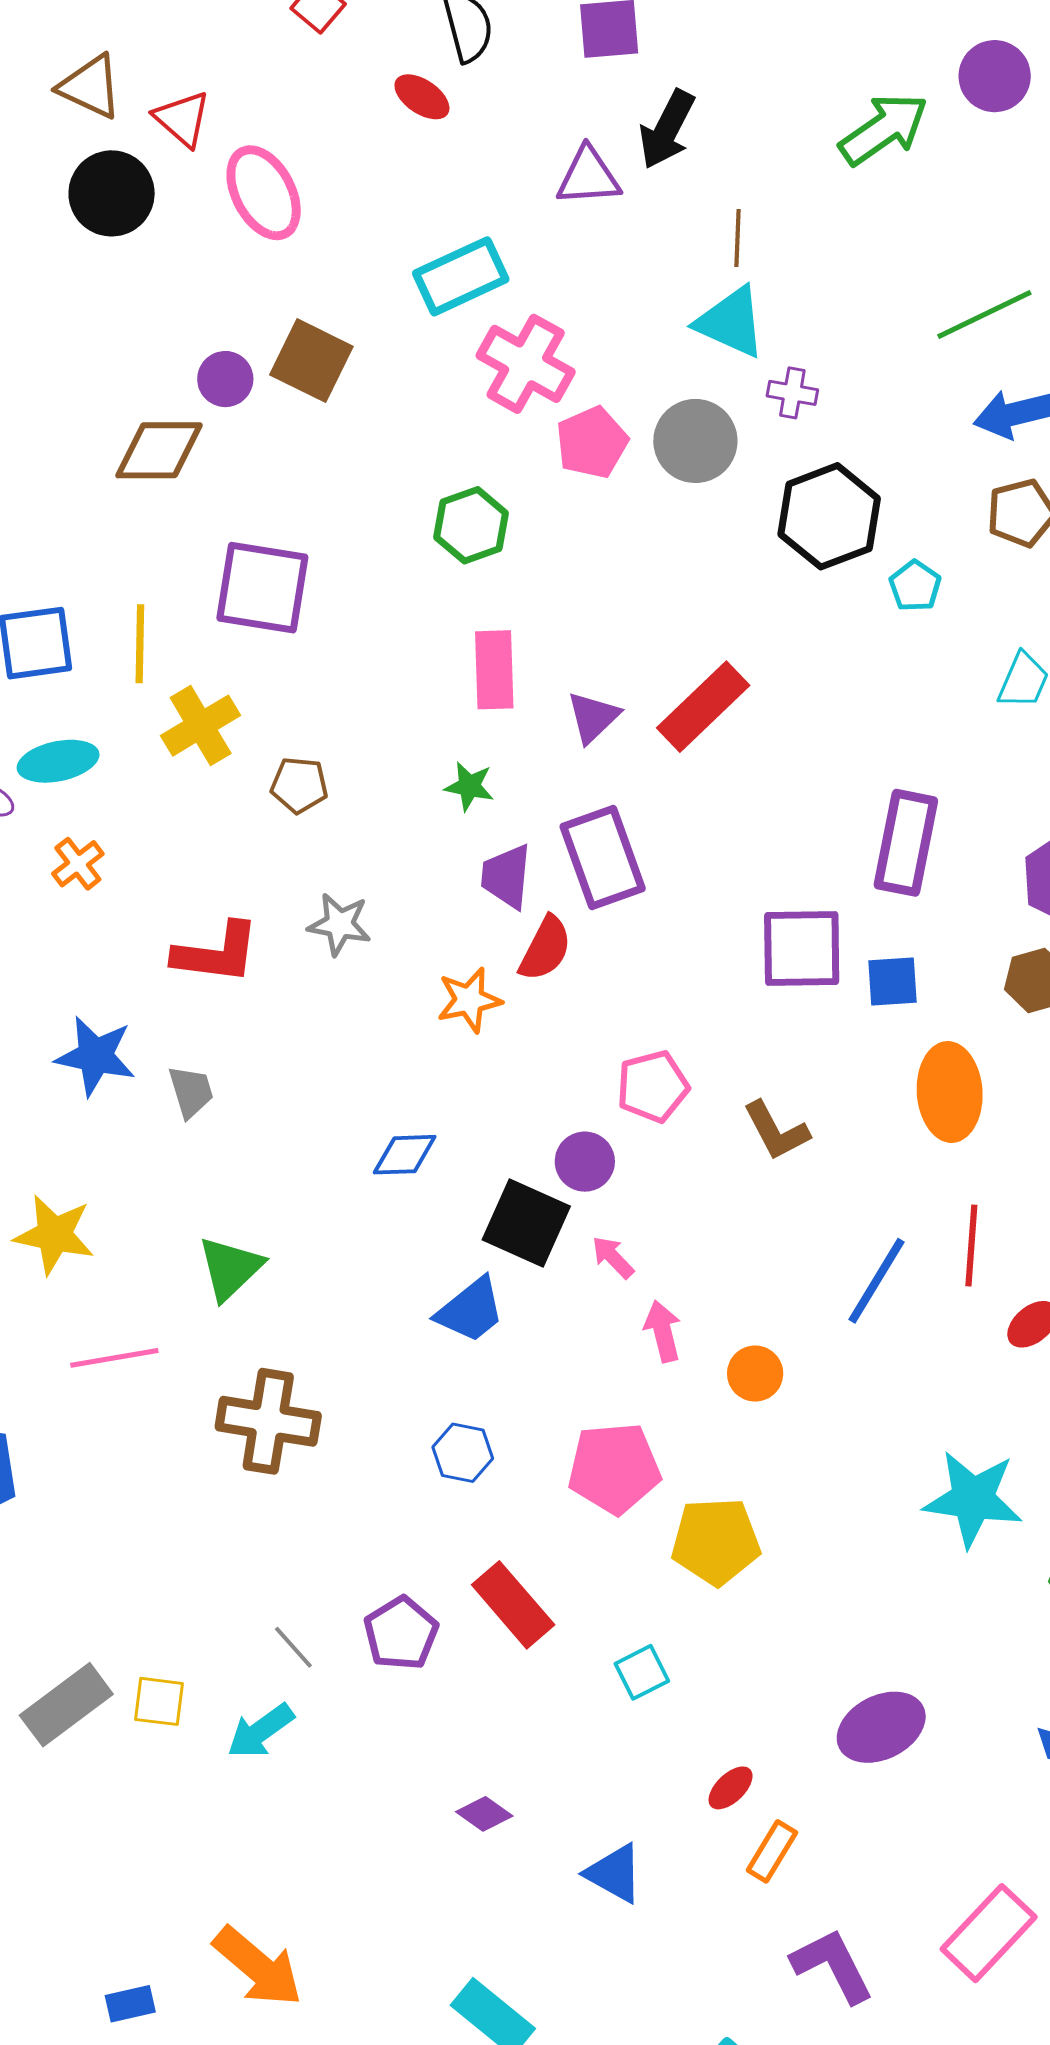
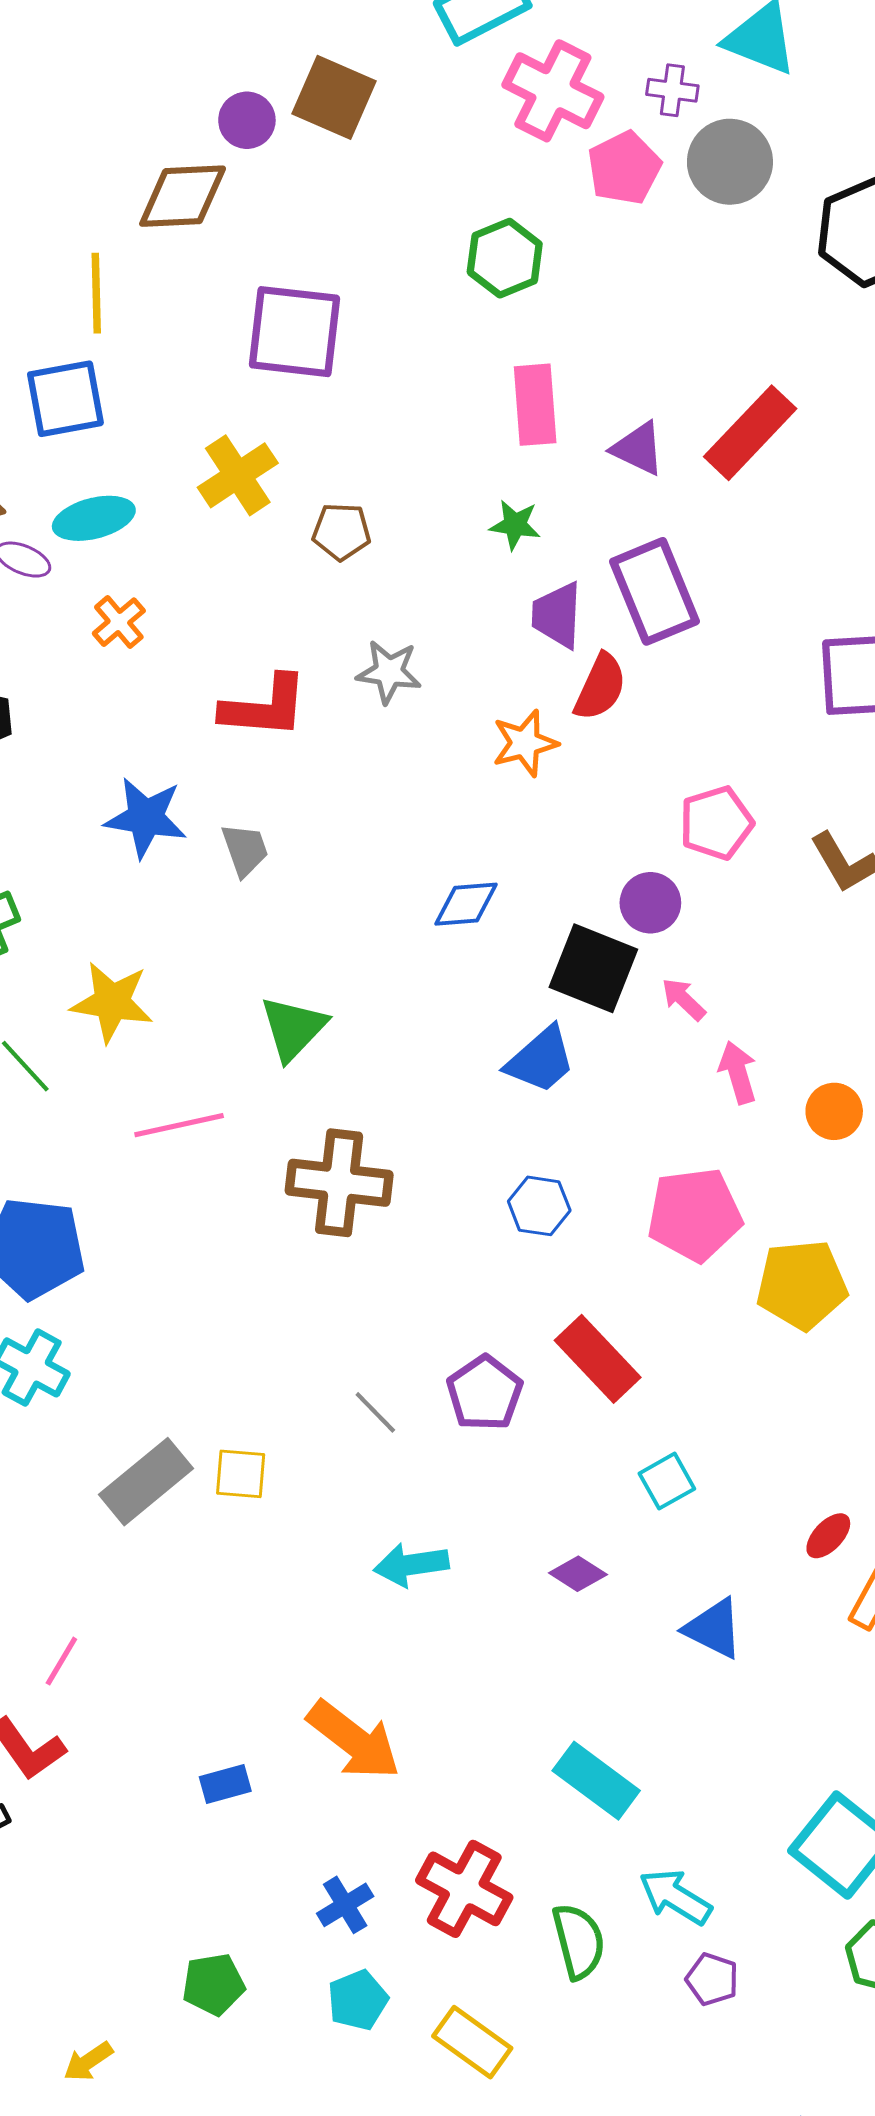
purple cross: (792, 393) -> (672, 90), moved
yellow line: (140, 644) -> (96, 293), moved
purple triangle: (593, 717) -> (638, 449), turned -48
cyan square: (642, 1672) -> (667, 1481), moved
cyan arrow: (261, 1731) -> (411, 1565), moved, turned 30

